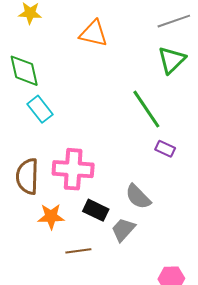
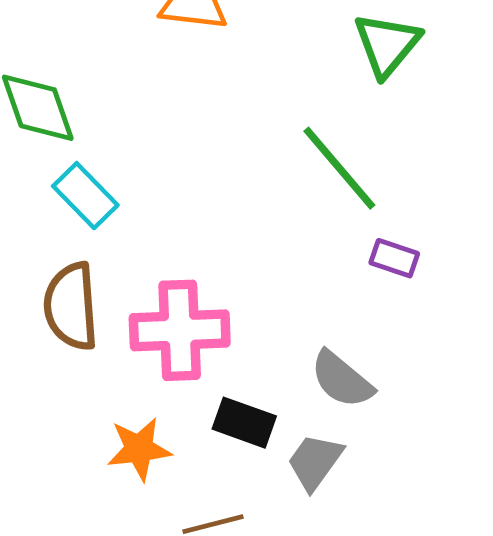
brown semicircle: (27, 176) -> (71, 306), moved

